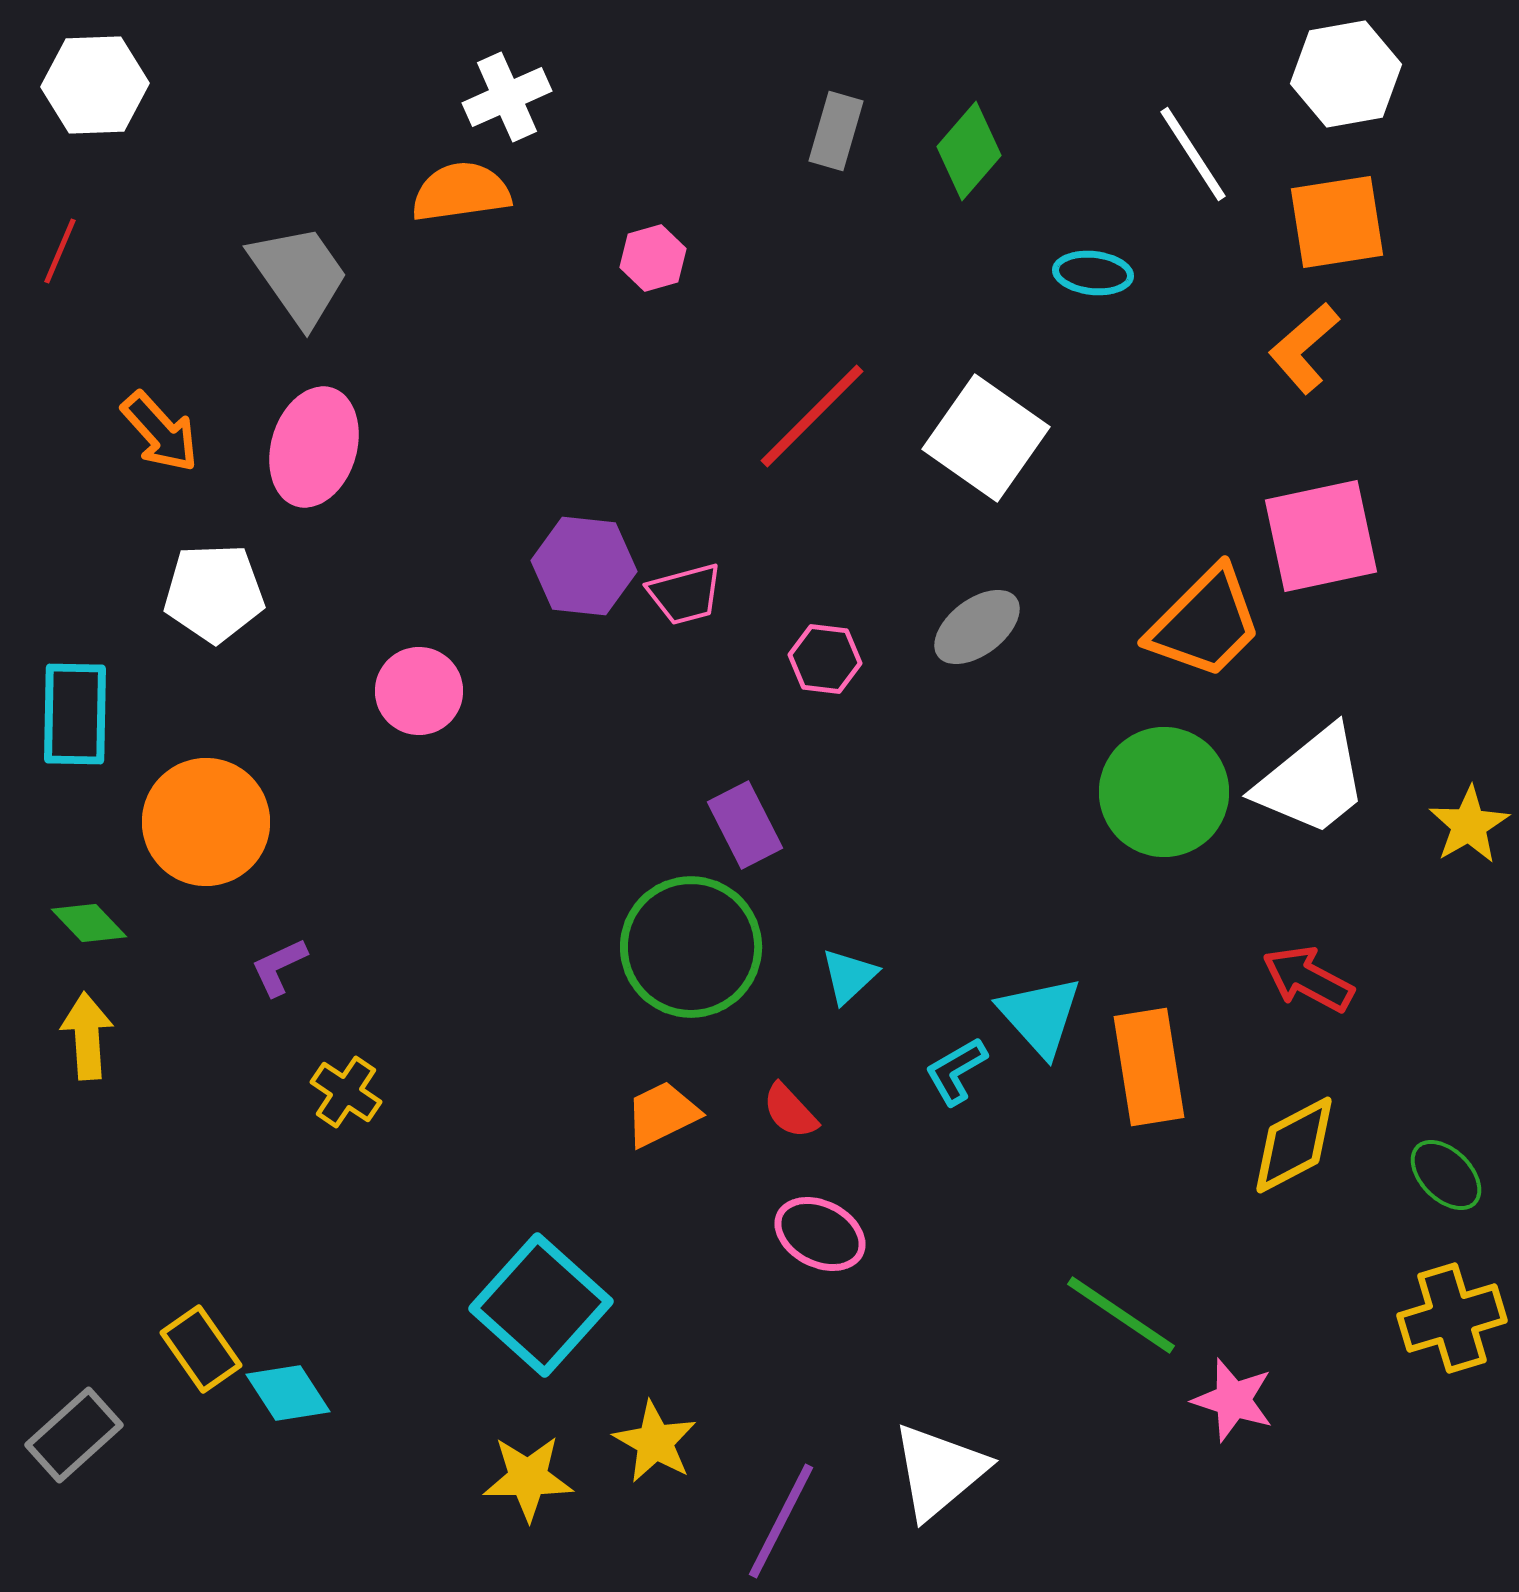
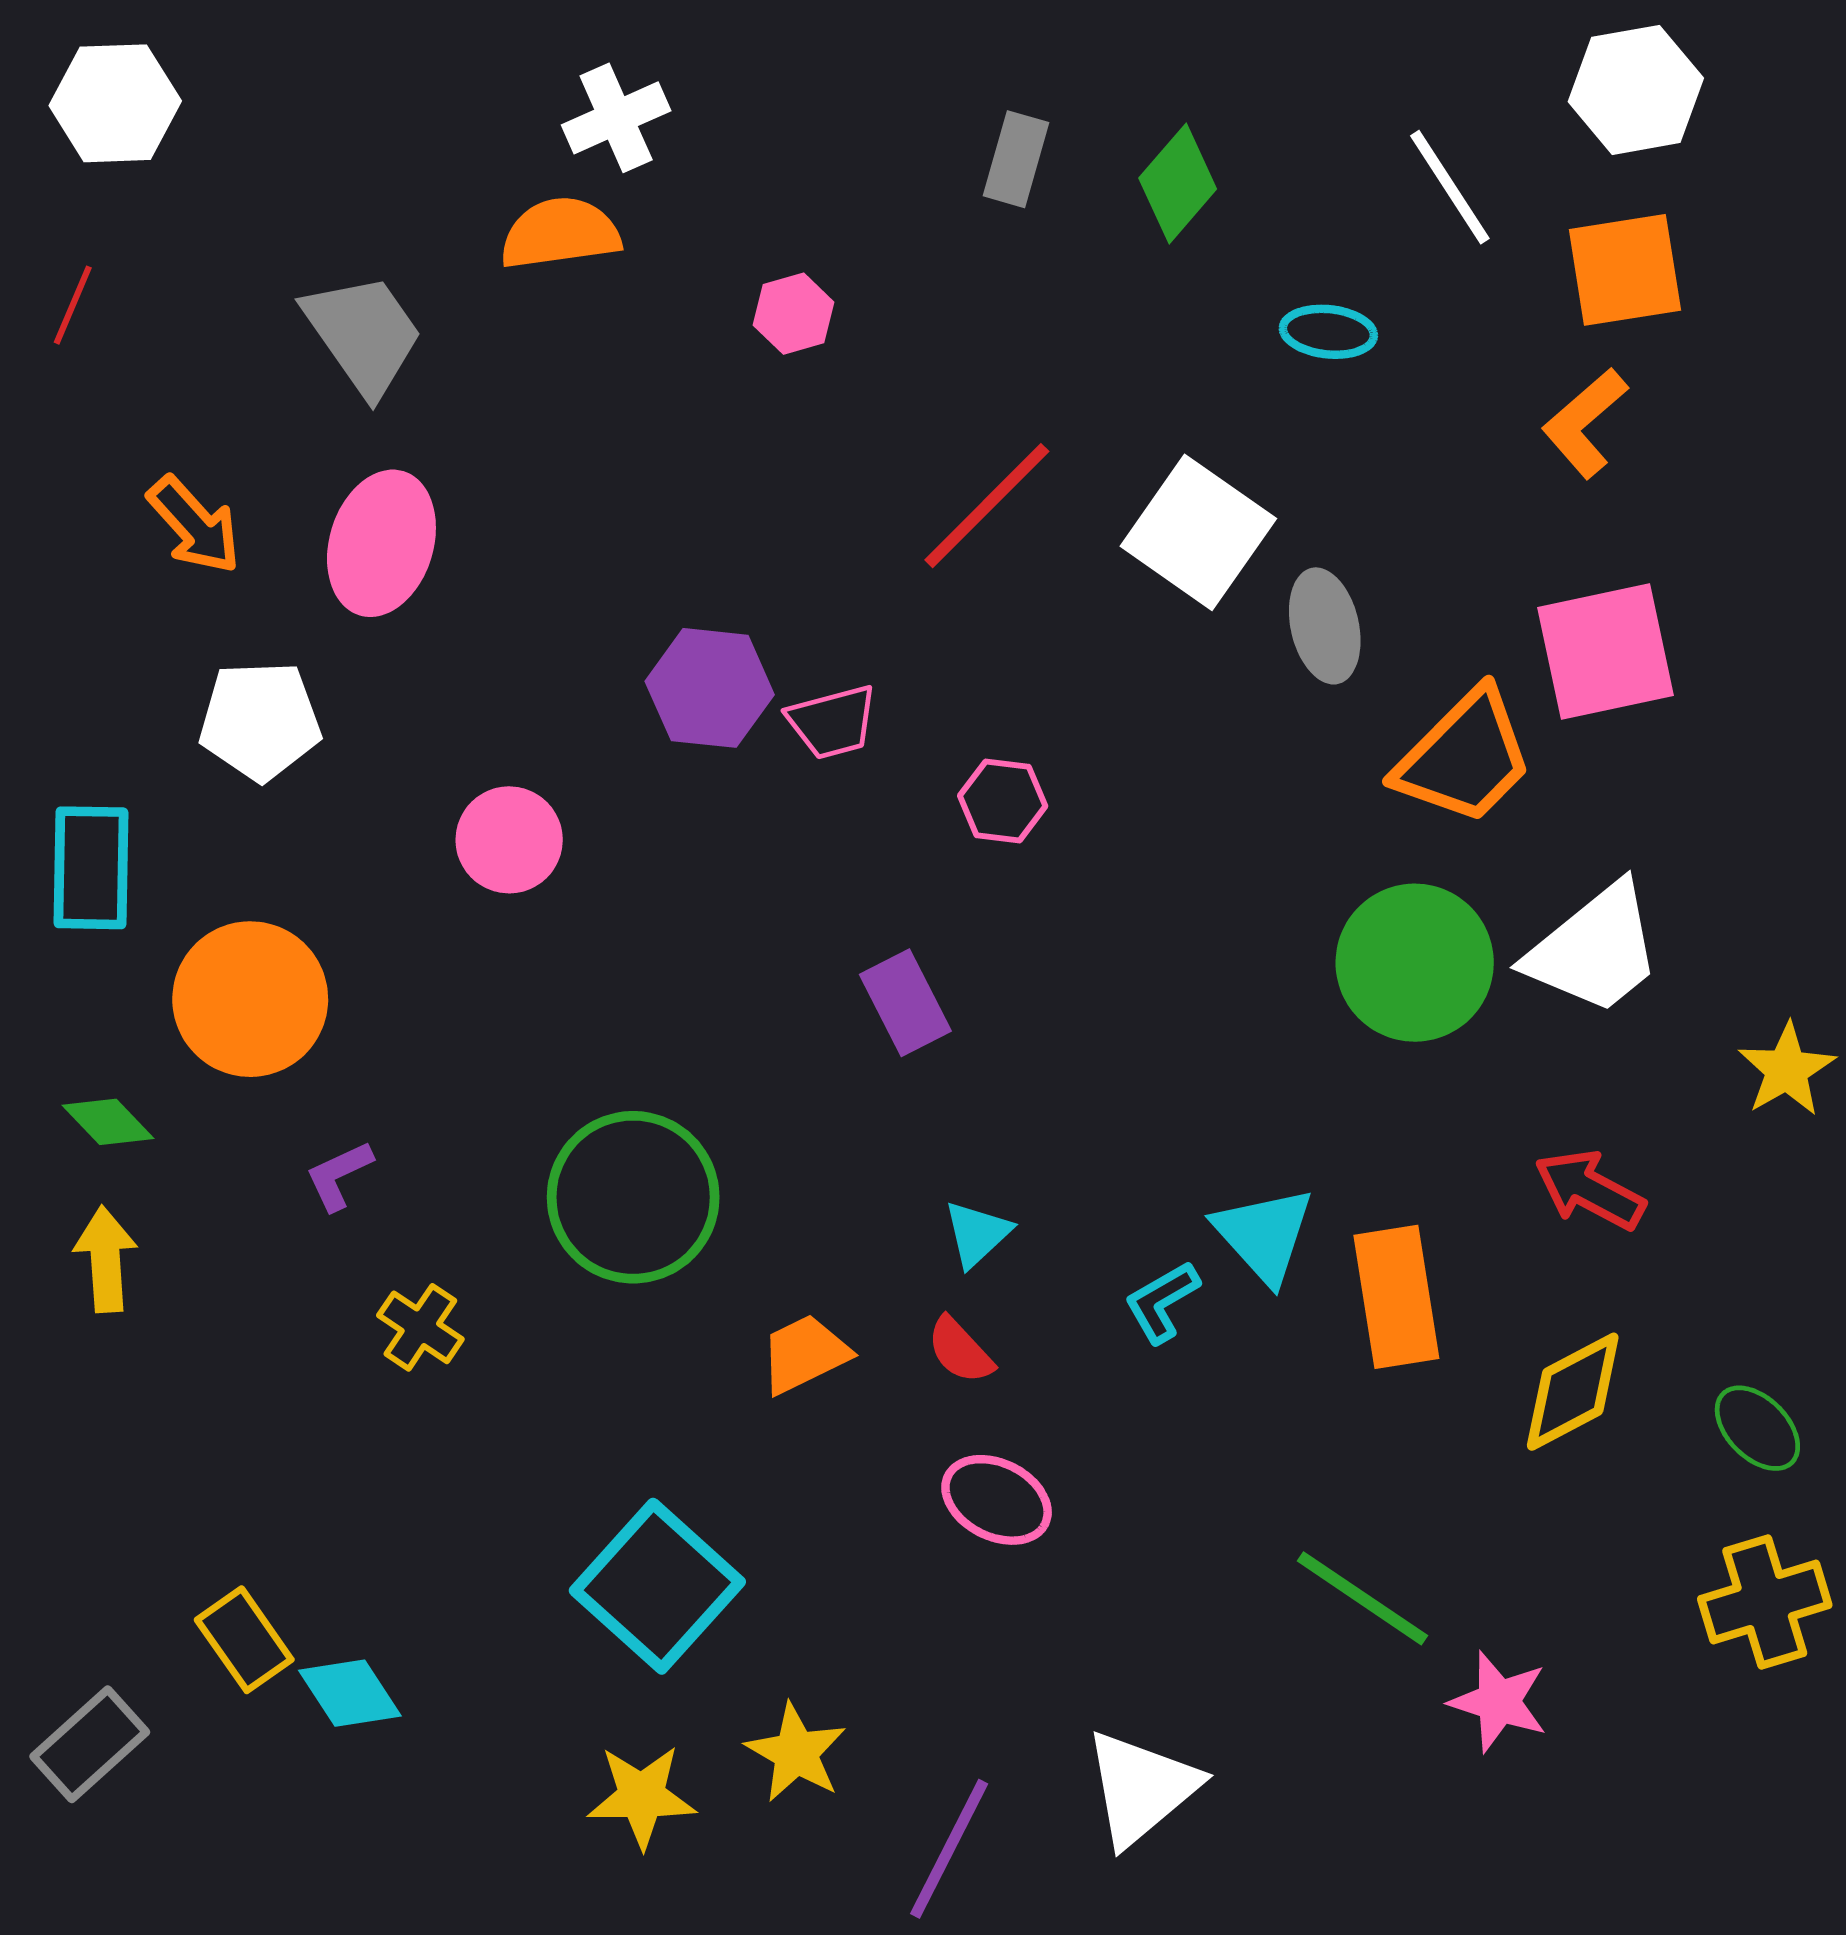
gray ellipse: (977, 627) -> (1325, 626), moved, turned -66
yellow star: (1469, 825) -> (1787, 1070), moved
green circle: (691, 947) -> (633, 1197), moved
cyan triangle: (849, 976) -> (977, 1234), moved

